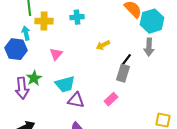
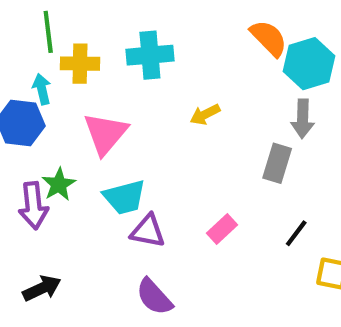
cyan cross: (77, 17) -> (150, 55), size x1.5
pink triangle: (56, 54) -> (105, 134), size x1.6
black line: (126, 60) -> (296, 233), moved
gray rectangle: (123, 73) -> (277, 163), moved

